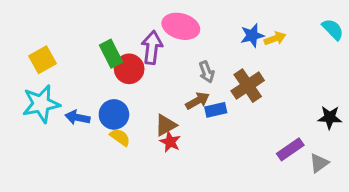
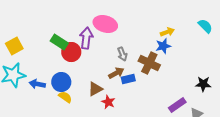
blue star: (252, 35) -> (163, 46), moved
green rectangle: (111, 54) -> (59, 42), turned -30
brown cross: (248, 86) -> (149, 63), turned -30
red star: (170, 142) -> (108, 102), moved

